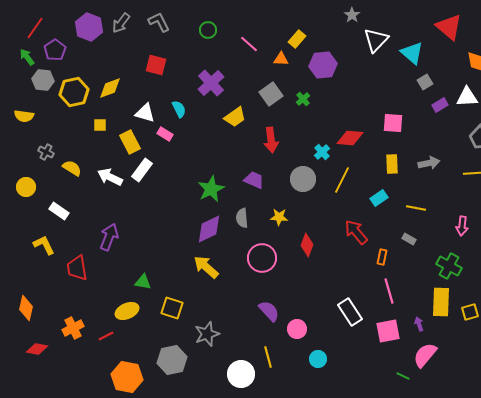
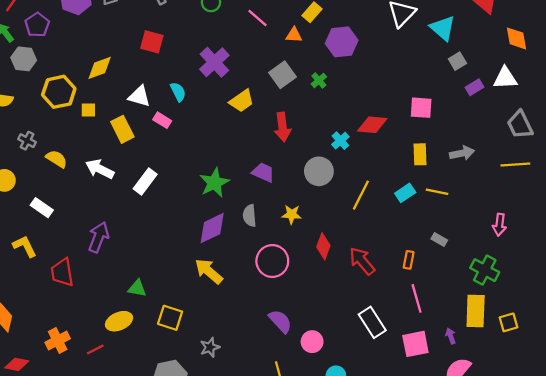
yellow hexagon: (74, 92) -> (59, 92), moved
white rectangle: (142, 170) -> (145, 182), moved
yellow line: (342, 180) -> (361, 195), moved
yellow line: (416, 208) -> (437, 192), moved
red arrow: (356, 232) -> (362, 261), moved
gray star: (207, 334) -> (210, 347), size x0.7

